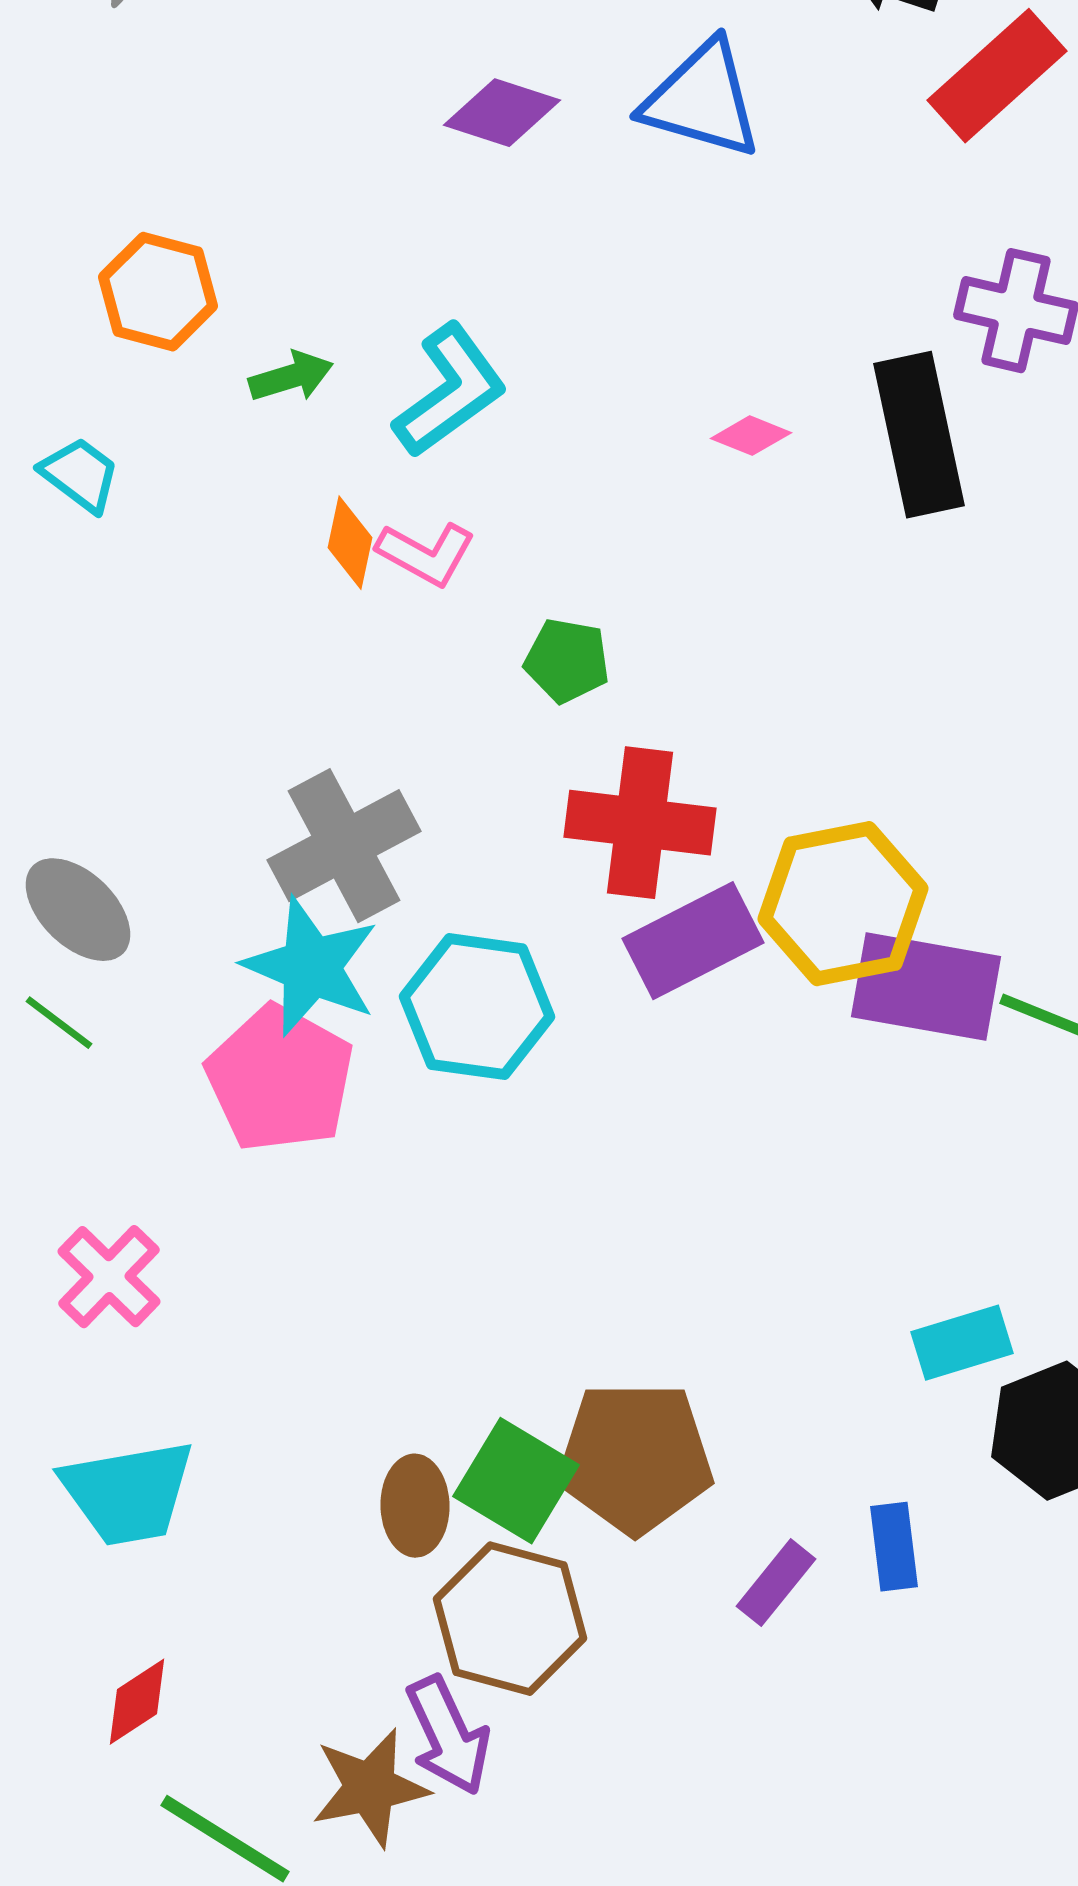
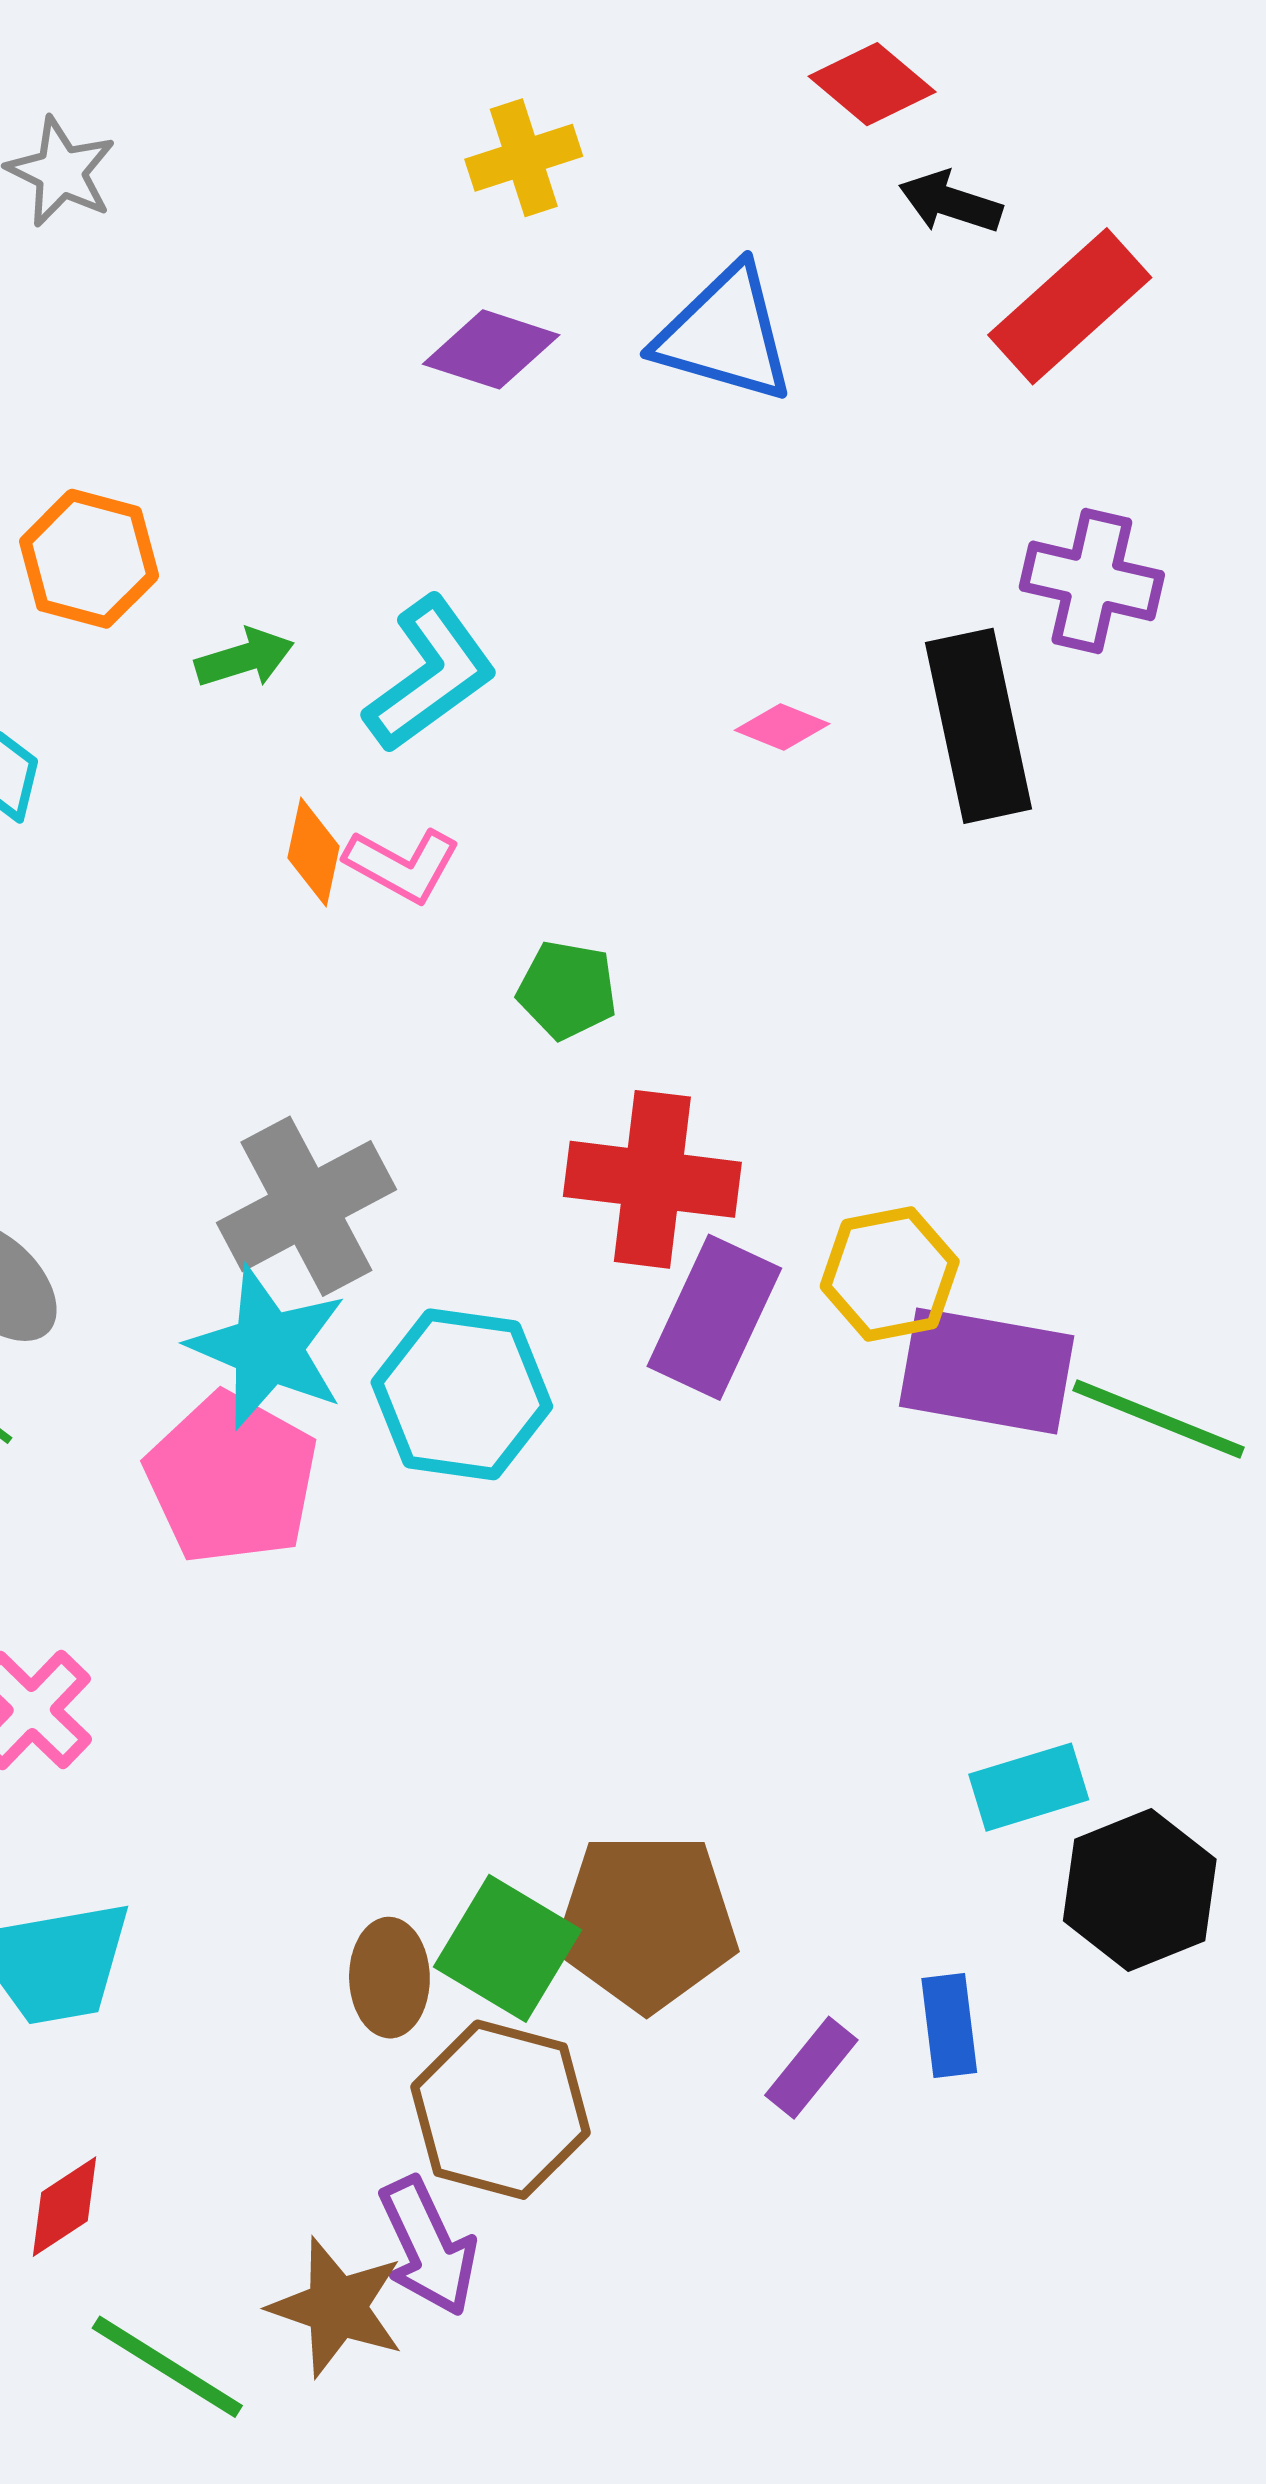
yellow hexagon: (843, 904) -> (890, 1274), size x0.7
purple rectangle: (693, 941) -> (714, 1317), turned -38
brown star: (370, 1788) -> (337, 2307), turned 30

